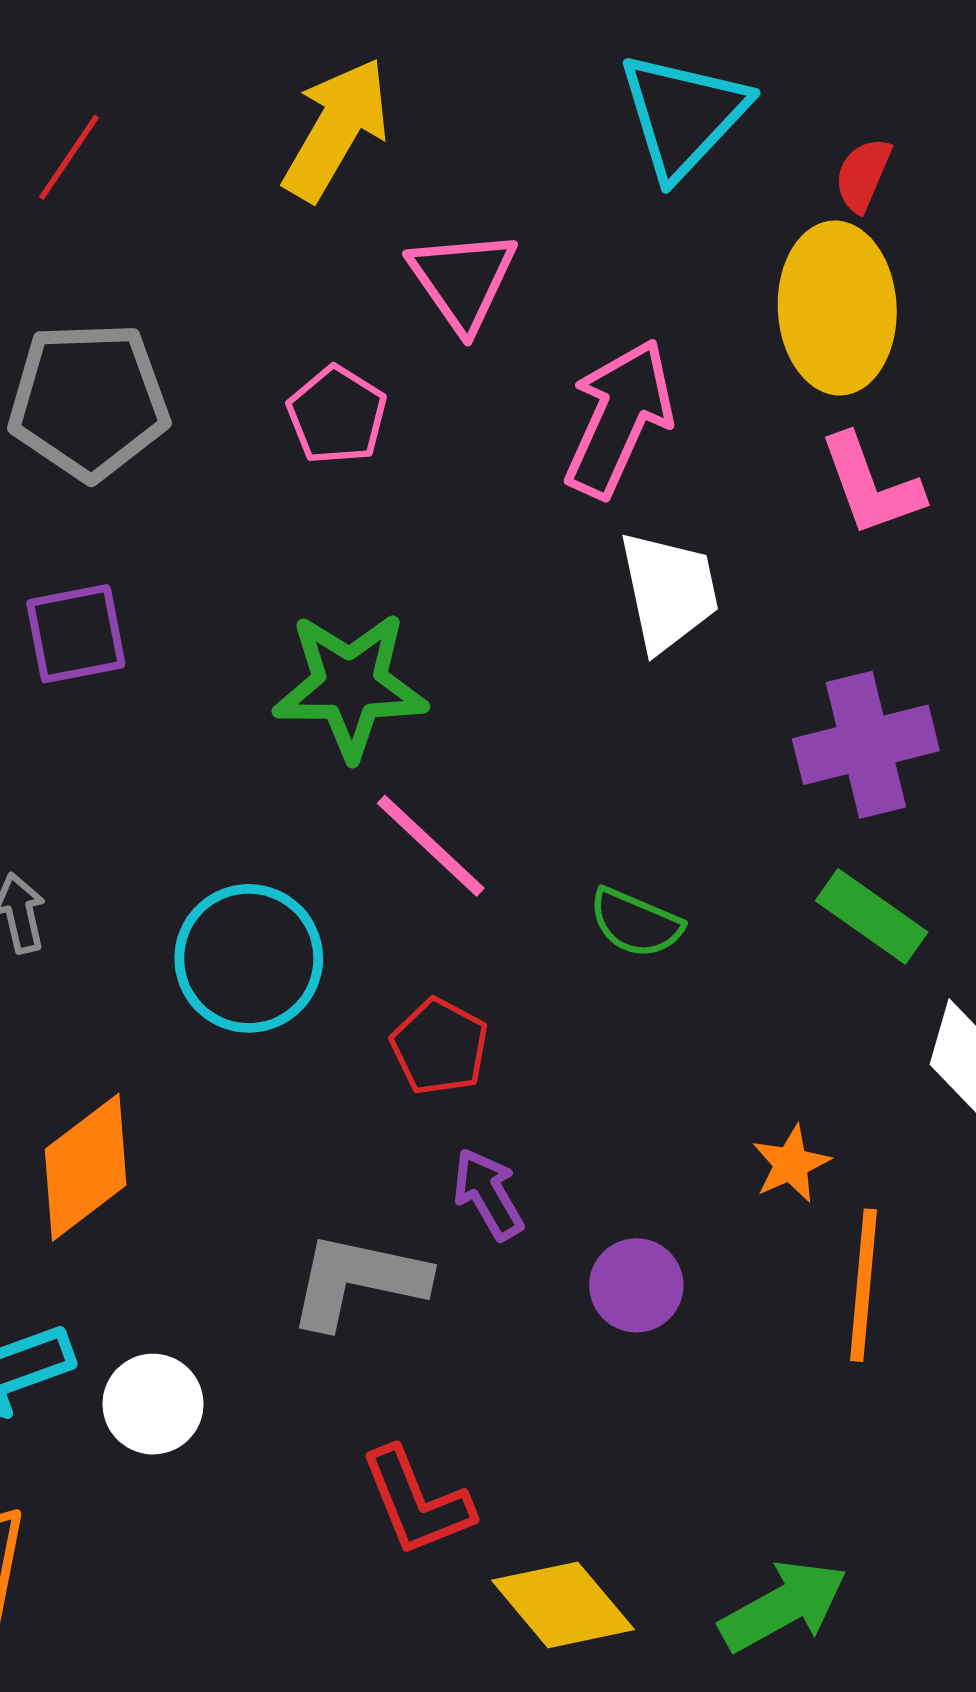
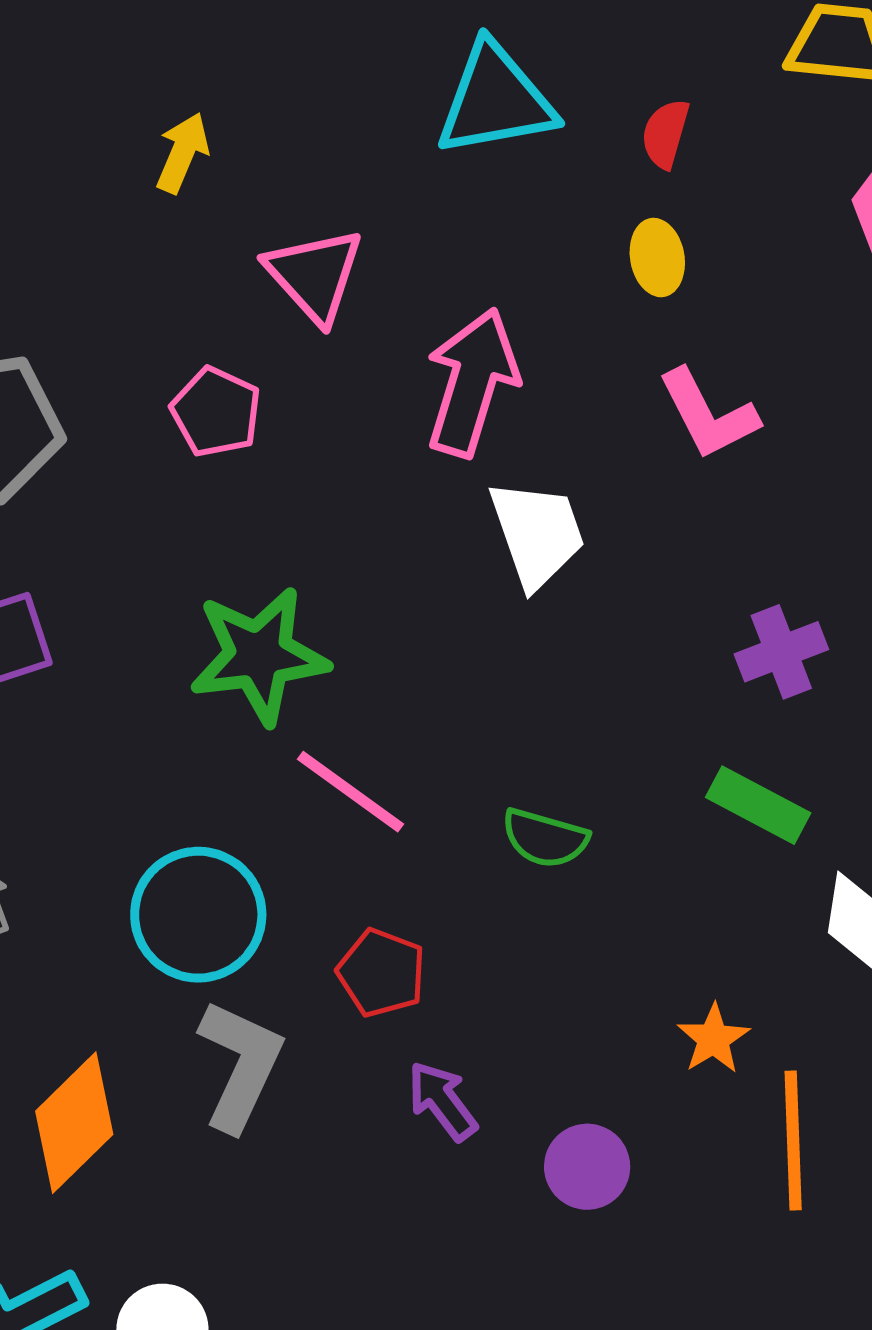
cyan triangle: (683, 115) -> (495, 100), turned 44
yellow arrow: (336, 129) -> (183, 153), size x0.6
yellow ellipse: (837, 308) -> (657, 258), size x0.5
purple cross: (866, 745) -> (781, 652), moved, size x0.7
gray L-shape: (358, 1281) -> (240, 1065), moved, turned 110

